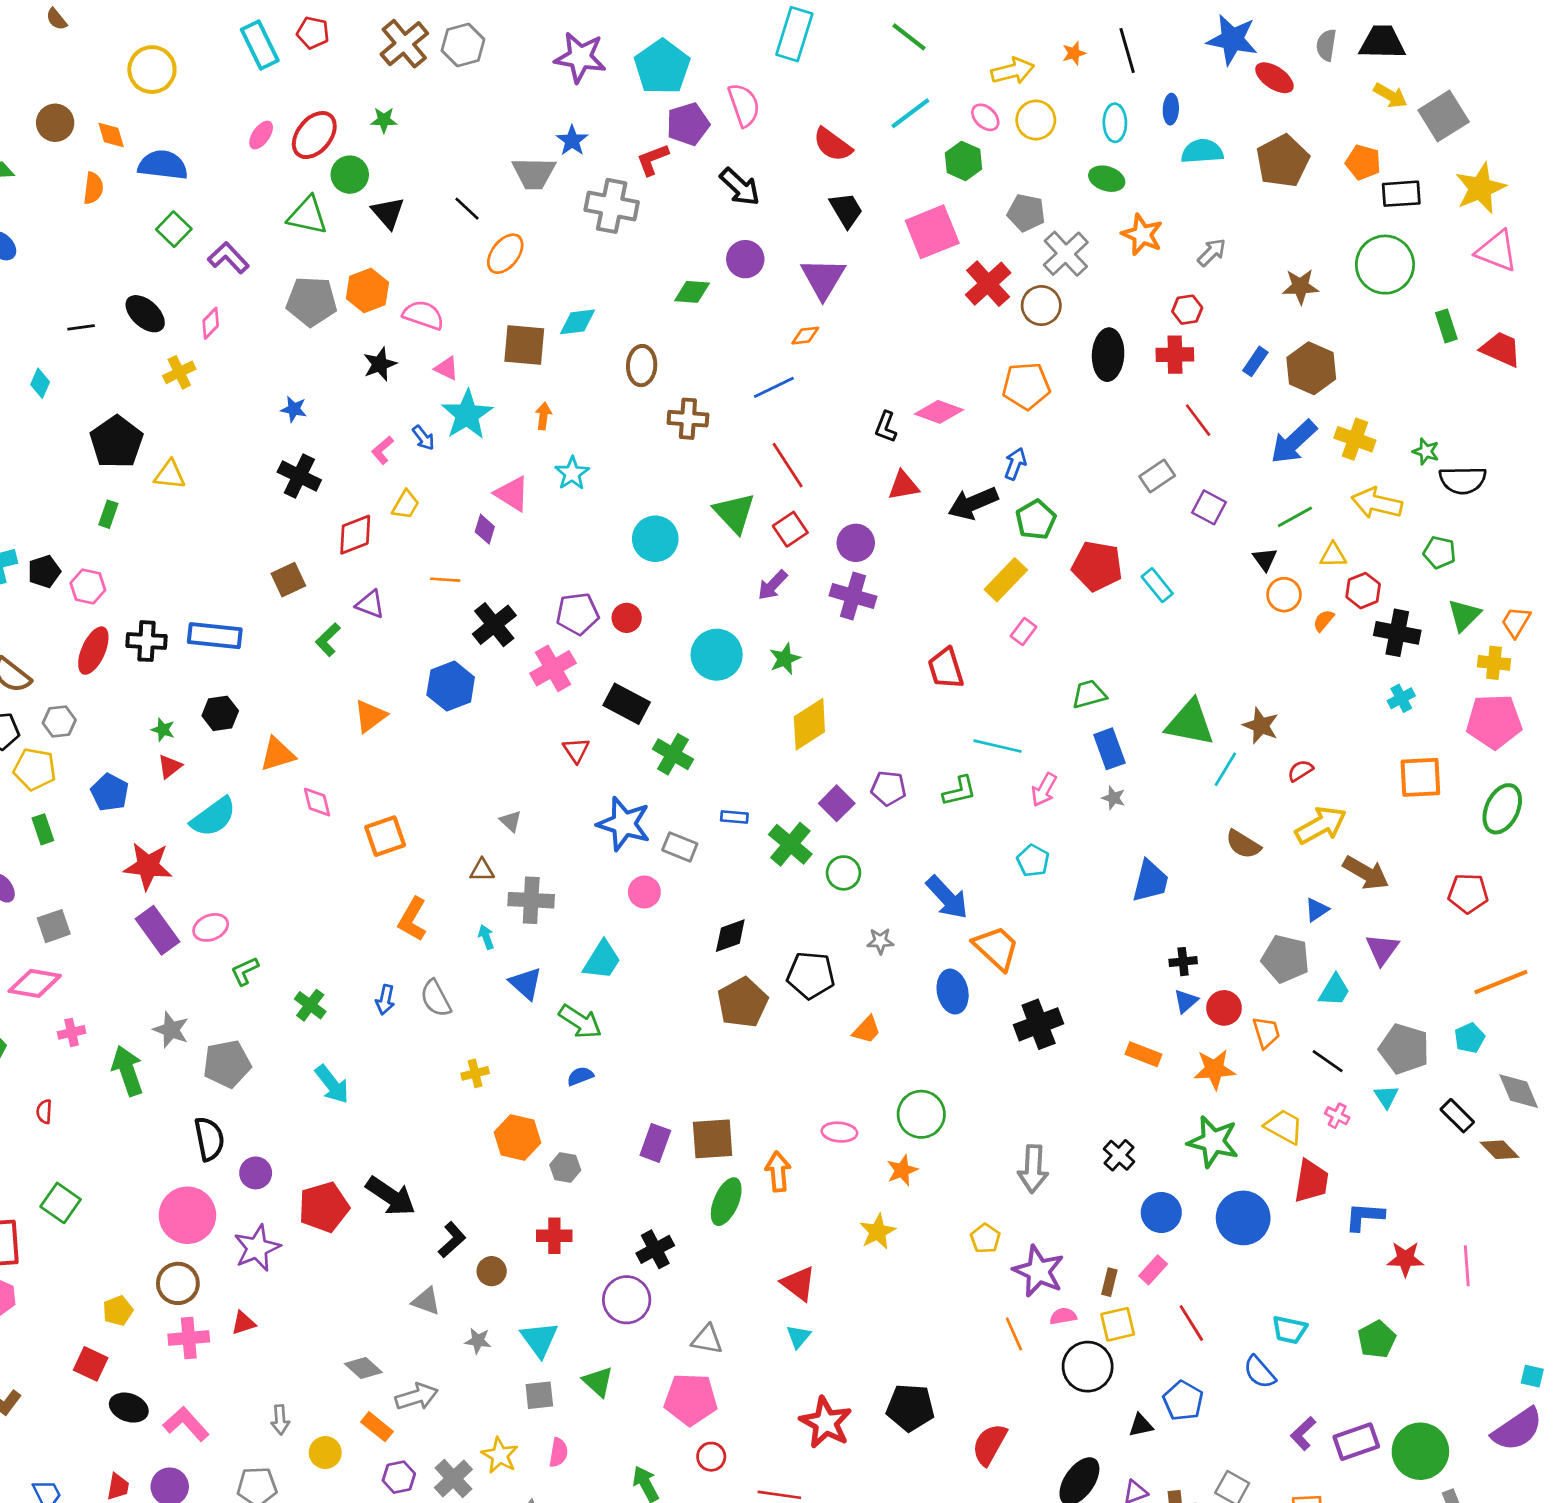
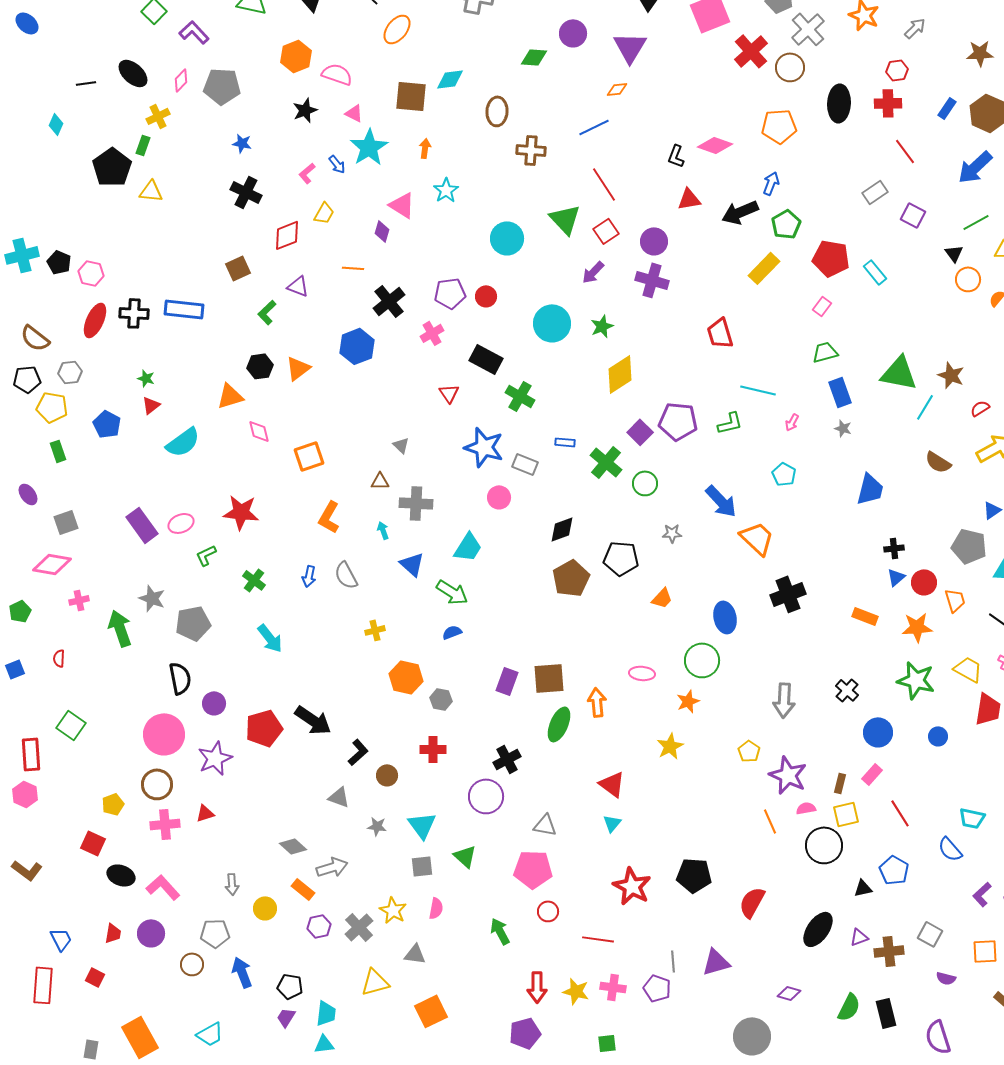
gray pentagon: (312, 301) -> (222, 86), moved
green rectangle: (108, 514) -> (143, 145), moved
black pentagon: (44, 571) -> (59, 262), turned -30
pink rectangle: (1024, 631) -> (822, 306), moved
pink cross: (553, 668) -> (432, 333), size x0.7
black hexagon: (220, 713) -> (260, 366), moved
purple pentagon: (888, 788) -> (678, 421), size x1.5
pink arrow: (1044, 790) -> (792, 422), size x0.7
red star: (148, 866) -> (241, 512), moved
blue ellipse: (953, 992) -> (725, 617), moved
blue circle: (1243, 1218) -> (938, 736), size x0.5

